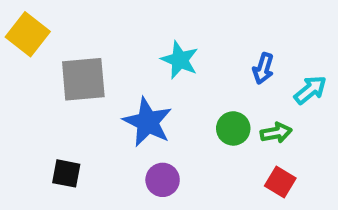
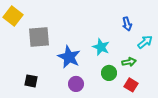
cyan star: (180, 60) -> (101, 47), moved
blue arrow: (263, 69) -> (127, 24), moved, turned -32
green circle: (233, 128) -> (109, 73), moved

